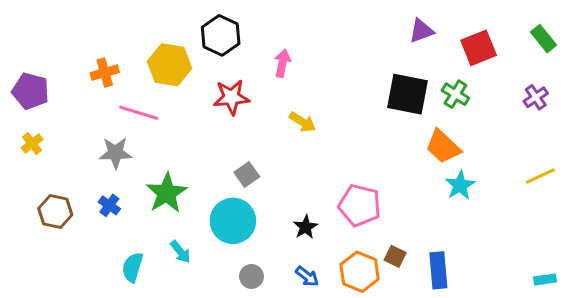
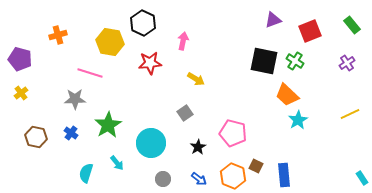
orange cross: (105, 73) -> (58, 35), moved
gray square: (247, 174) -> (185, 113), moved
cyan rectangle: (545, 280) -> (362, 178), moved, turned 64

